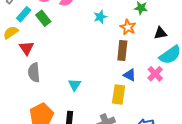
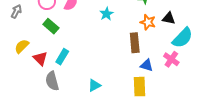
cyan rectangle: (24, 14) -> (62, 57), moved
orange star: (128, 27) -> (148, 22), moved
black triangle: (160, 33) -> (169, 18), turned 32
cyan triangle: (75, 85) -> (94, 85), turned 40

